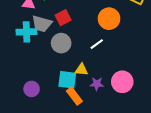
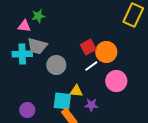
red square: (63, 18) -> (88, 47), moved
orange circle: (109, 19) -> (106, 52), moved
pink circle: (122, 82) -> (116, 81), moved

